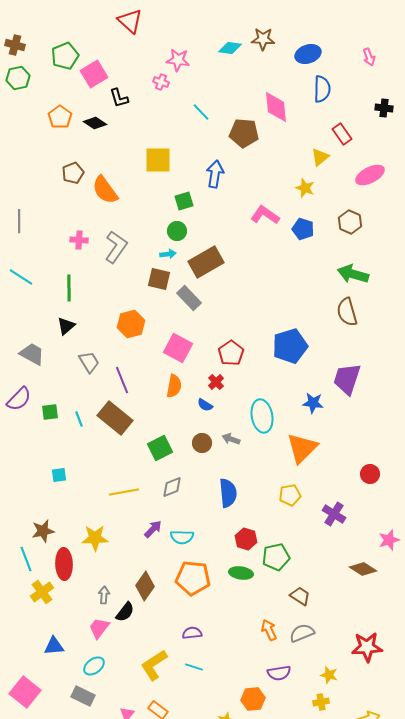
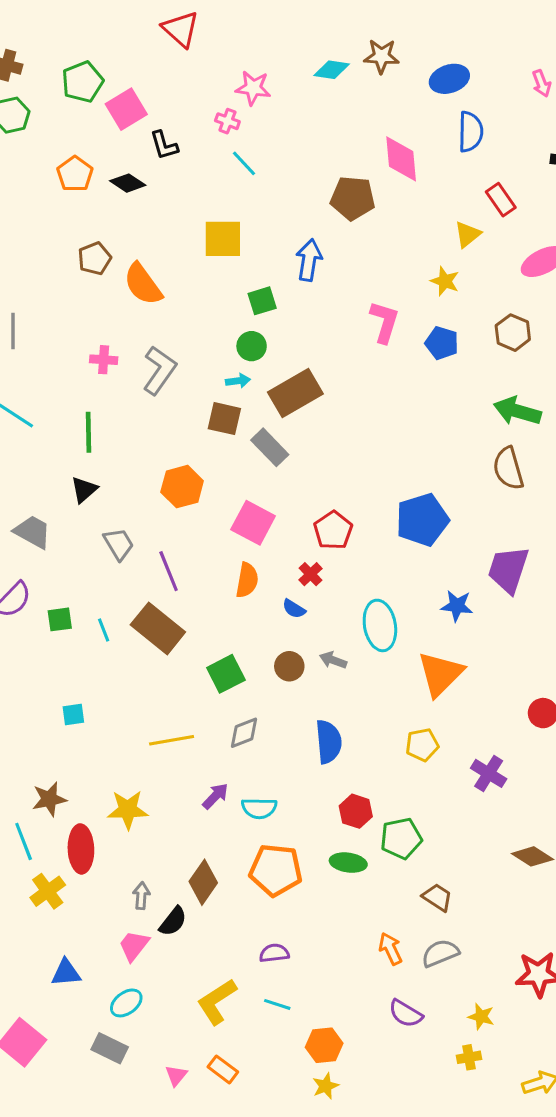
cyan line: (201, 112) -> (244, 163), moved
pink L-shape: (265, 215) -> (384, 322), turned 72
purple semicircle: (279, 673) -> (406, 1014), turned 40
orange hexagon: (253, 699) -> (324, 1045), moved

